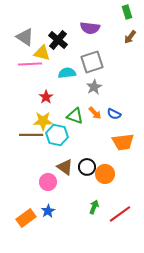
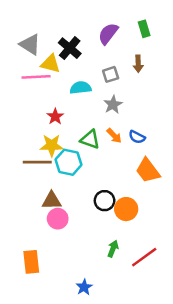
green rectangle: (127, 12) -> (144, 29), moved
purple semicircle: (90, 28) -> (108, 34), turned 120
brown arrow: (130, 37) -> (138, 64), moved, turned -40
gray square: (92, 62) -> (111, 74), size x0.6
orange trapezoid: (123, 142) -> (148, 171), turned 60
brown triangle: (65, 167) -> (52, 201), moved, turned -36
blue star: (48, 211) -> (84, 287), moved
orange rectangle: (26, 218) -> (31, 262), turned -60

